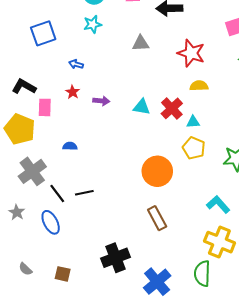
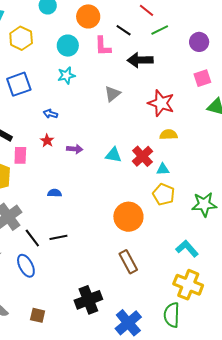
gray triangle: (141, 43) -> (112, 94), turned -36
blue semicircle: (70, 146) -> (55, 193), moved

